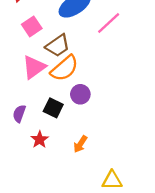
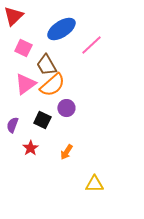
pink square: (32, 26) -> (23, 48), turned -30
brown trapezoid: (58, 46) -> (46, 65), turned 95

